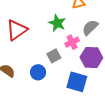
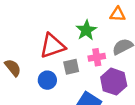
red triangle: (17, 30) -> (52, 46), moved

